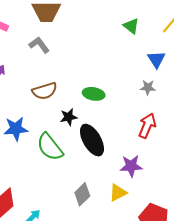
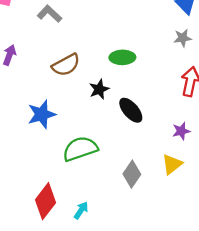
black ellipse: (92, 140) -> (131, 110), size x0.7
green semicircle: (50, 147) -> (80, 149), moved, turned 120
purple star: (131, 166) -> (181, 131), size x0.7

